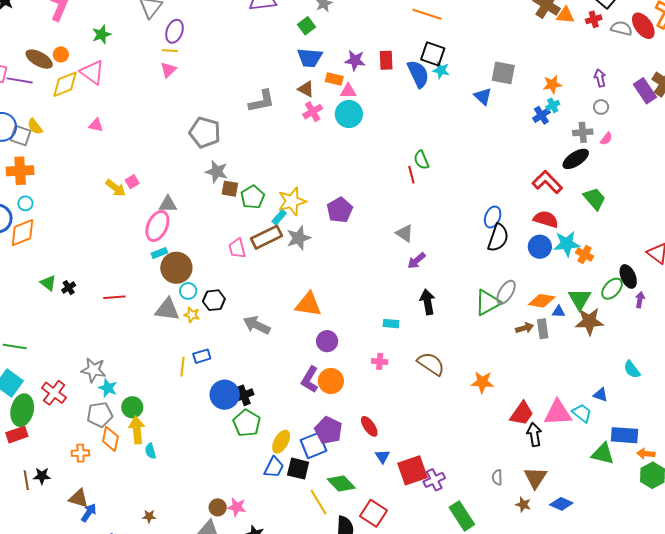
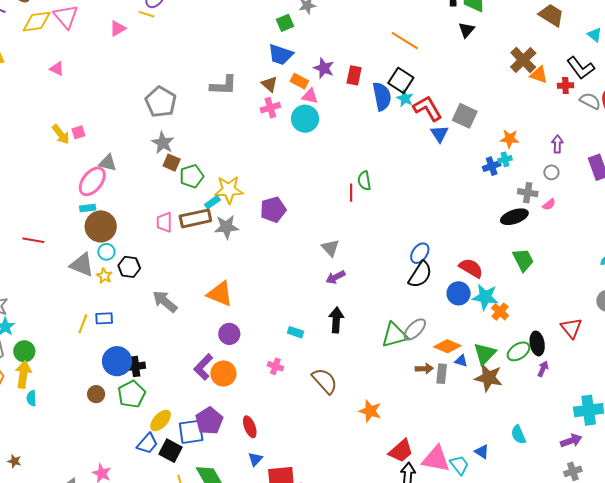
pink triangle: (168, 70) -> (118, 28), moved
red L-shape: (547, 182) -> (428, 108), moved
brown circle: (218, 507) -> (96, 394), moved

